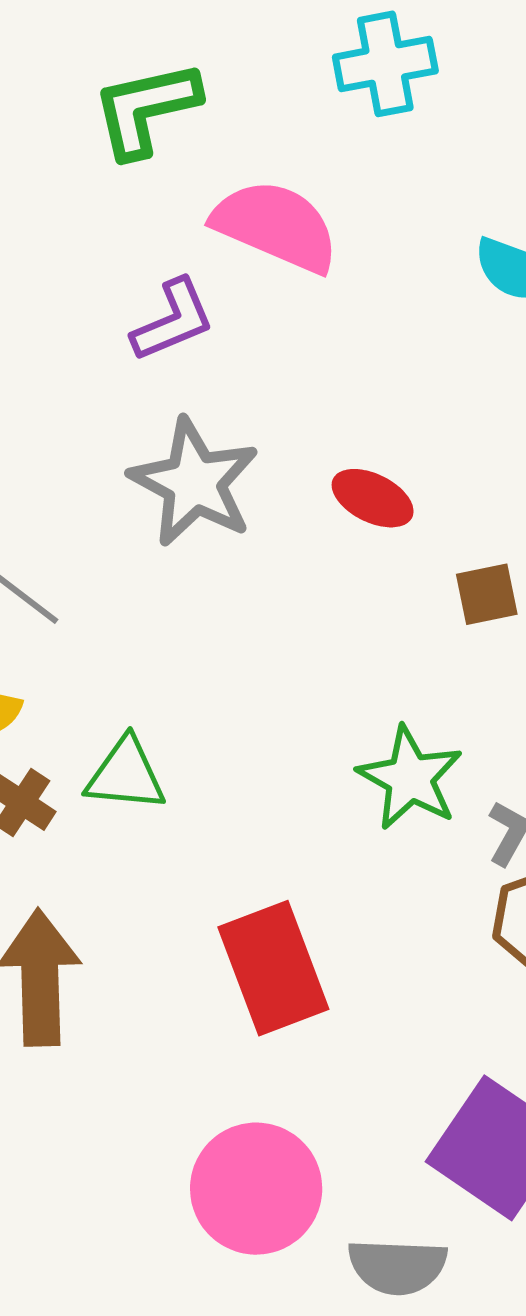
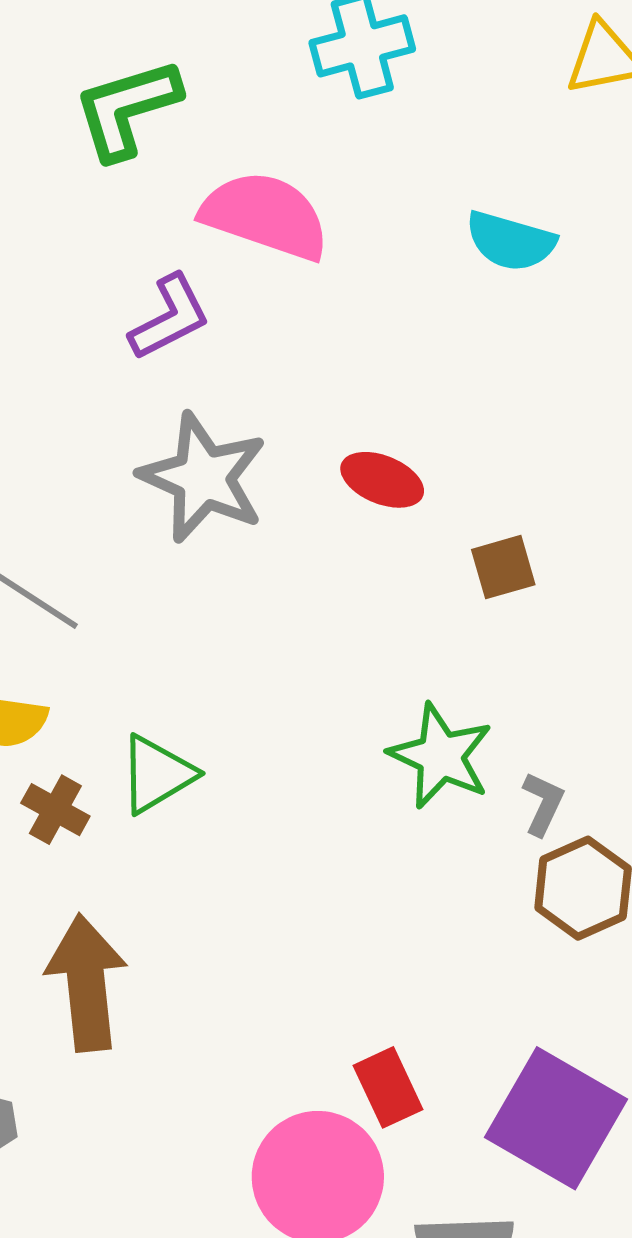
green triangle: (126, 775) -> (157, 774), turned -32
red rectangle: (273, 968) -> (388, 1087), moved, size x0.6

